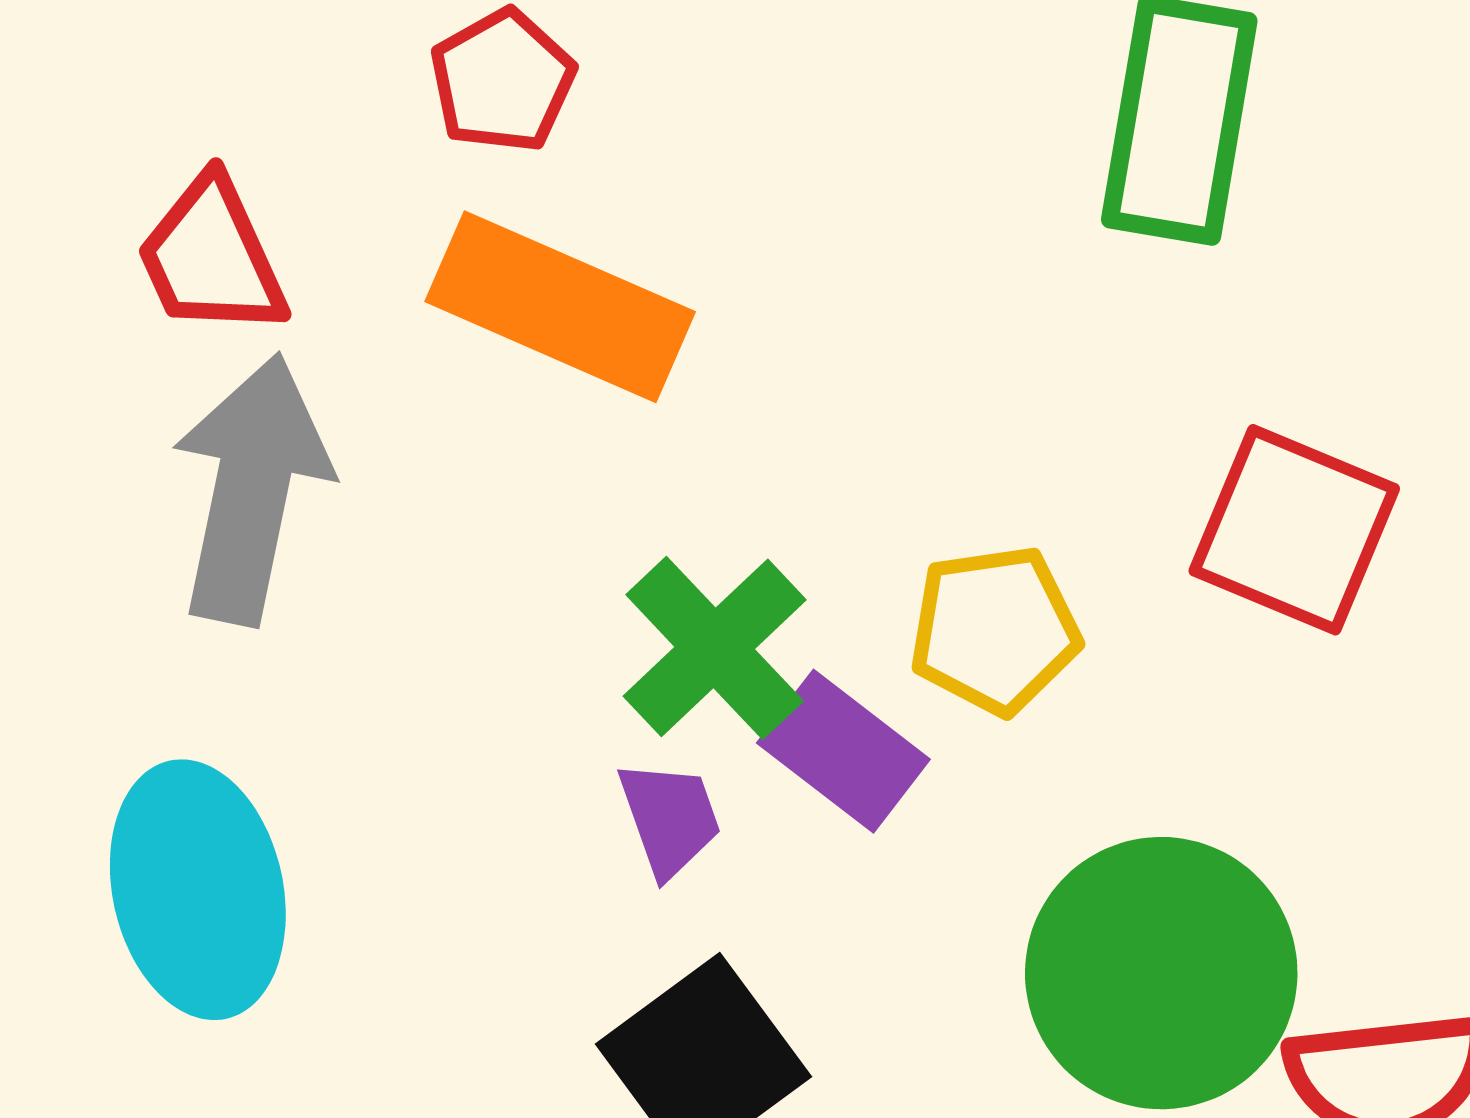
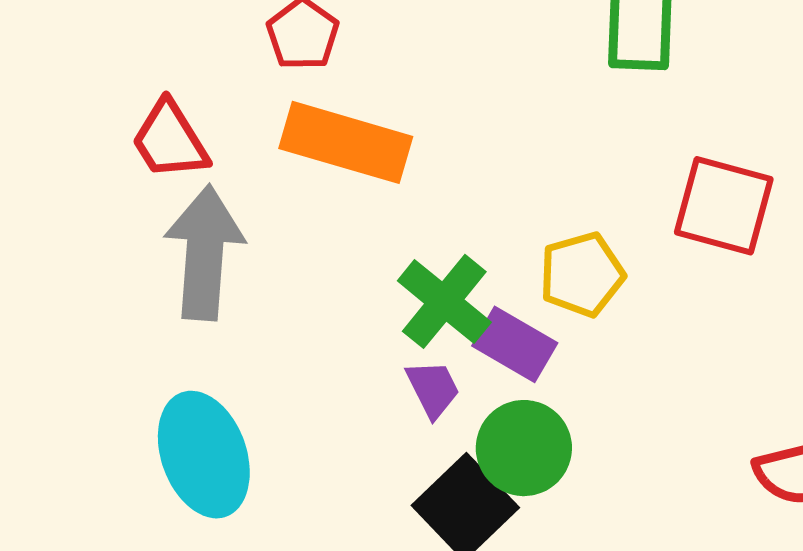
green circle: (1161, 973) -> (524, 448), moved, size x0.7

